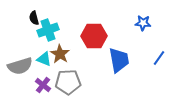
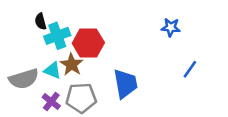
red hexagon: (94, 36) -> (88, 43), moved
blue trapezoid: (119, 60) -> (125, 84), moved

